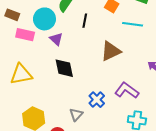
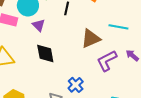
cyan line: (133, 24) -> (118, 27), moved
purple L-shape: (127, 90) -> (107, 61), moved, turned -65

